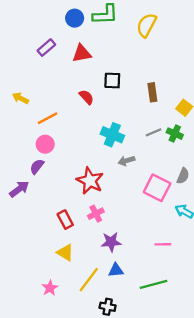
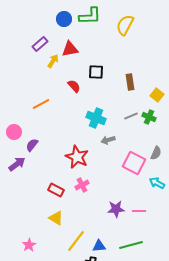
yellow arrow: (20, 98) -> (53, 61), moved, turned 96
pink circle: (45, 144) -> (14, 132), moved
red rectangle: (65, 220) -> (56, 190), turned -35
purple star: (111, 242) -> (116, 209), moved
blue triangle: (116, 270) -> (99, 246), moved
pink star: (50, 288) -> (29, 245), moved

